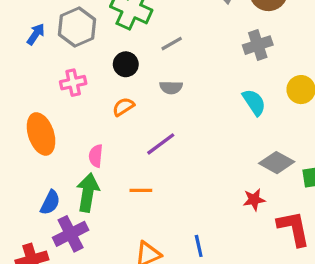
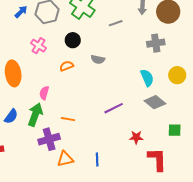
gray line: (172, 44) -> (116, 23), moved
pink cross: (73, 83) -> (38, 46), turned 35
purple line: (161, 144) -> (114, 108), moved
gray diamond: (277, 163) -> (155, 102), moved
purple cross: (71, 234) -> (49, 139), moved

